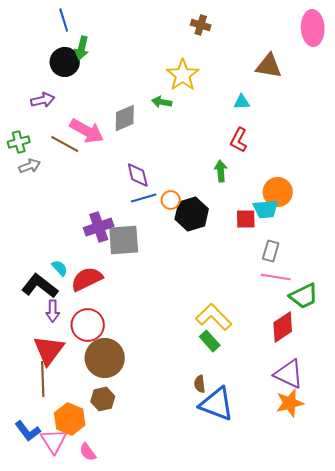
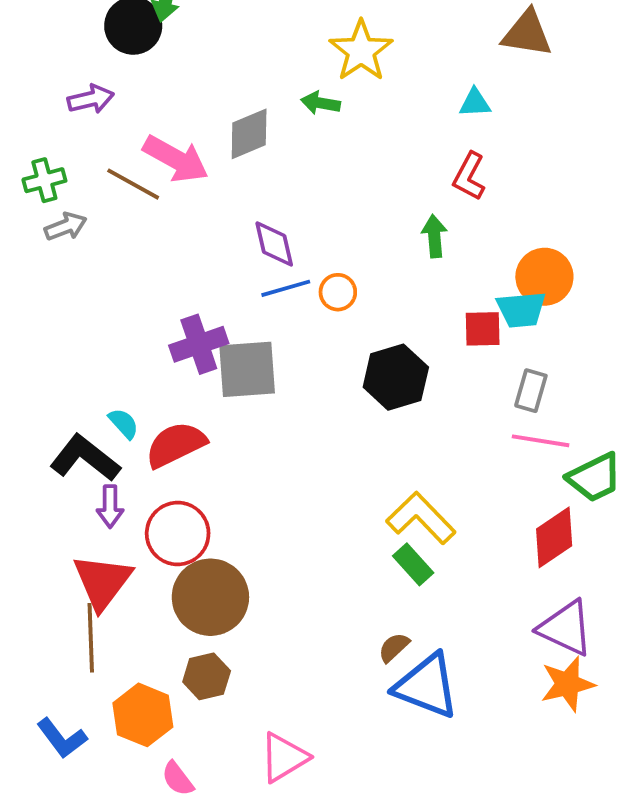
black hexagon: (192, 214) -> (396, 377), moved
brown semicircle: (200, 384) -> (394, 647), turned 54
pink triangle: (54, 441) -> (284, 757), moved, turned 32

